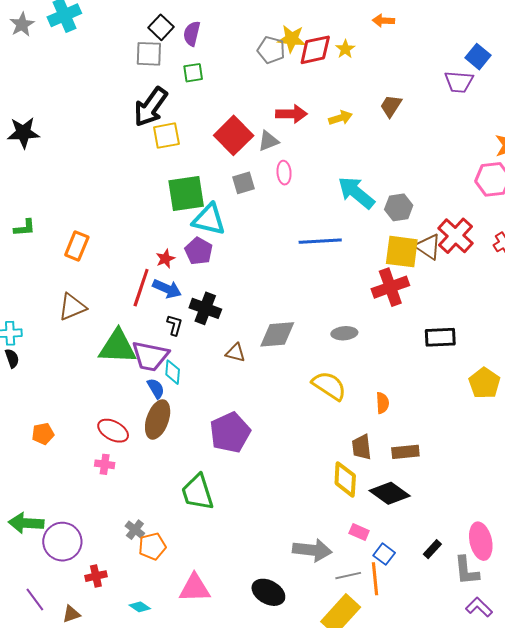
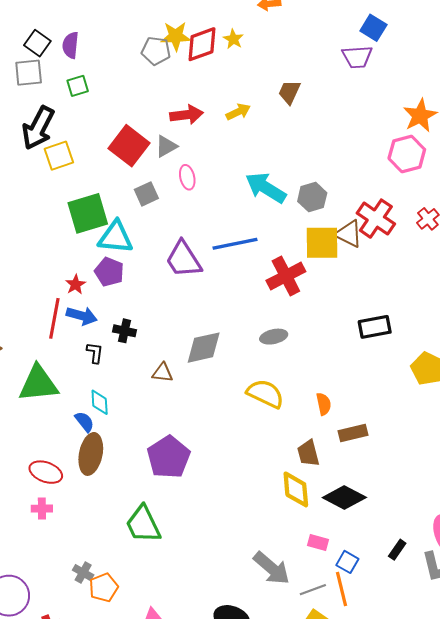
red cross: (390, 287) -> (286, 276), moved
black cross: (205, 308) -> (125, 331), size x0.7
purple trapezoid: (150, 356) -> (183, 259), moved, turned 54
brown rectangle: (405, 452) -> (353, 433), moved
gray arrow: (312, 550) -> (272, 568), turned 42

